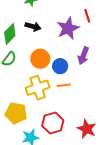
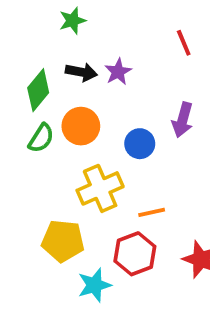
purple star: (68, 28) -> (118, 72), moved, size x0.6
orange circle: (40, 59) -> (81, 126), moved
orange line: (64, 85) -> (152, 212), moved

